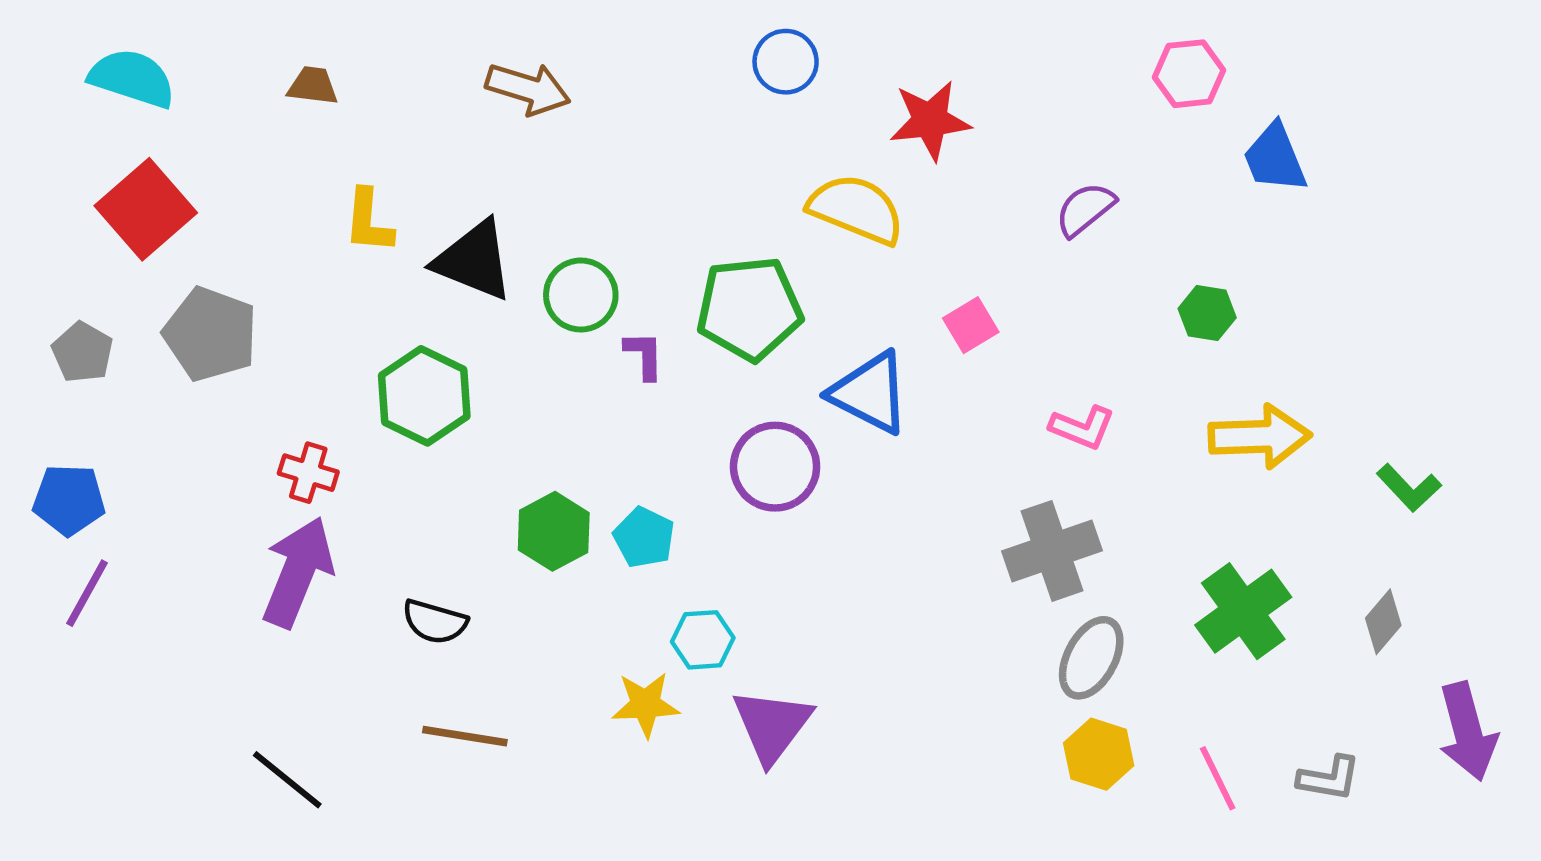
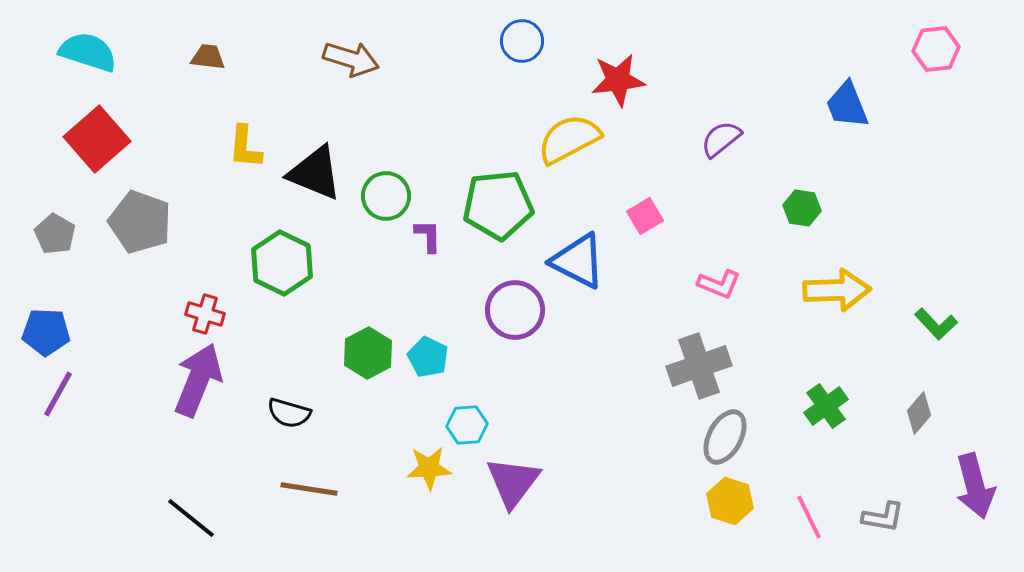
pink hexagon: (1189, 74) -> (936, 49), moved
yellow semicircle: (856, 209) -> (569, 139), turned -50
green cross: (1243, 611) -> (826, 406), size x0.7

